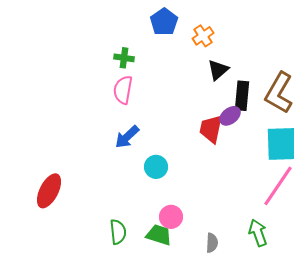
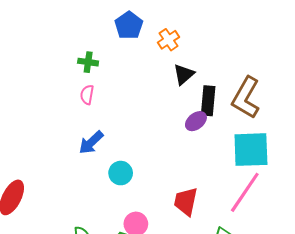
pink semicircle: (123, 90) -> (87, 95), size x0.7
red trapezoid: (211, 129) -> (186, 202), moved

